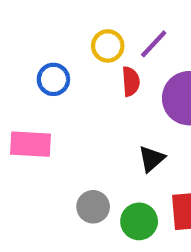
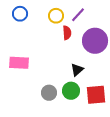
blue circle: (53, 79) -> (20, 14), moved
green circle: (139, 221) -> (71, 91), moved

